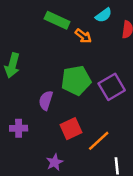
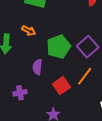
orange arrow: (83, 36) -> (29, 31), moved
orange line: (99, 141) -> (85, 76), moved

